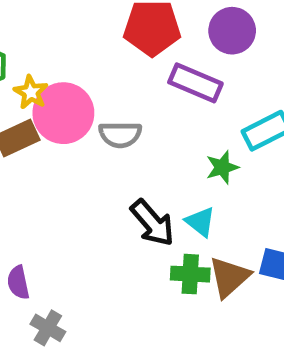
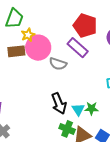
purple rectangle: (195, 83) -> (78, 48), moved
green star: (222, 167) -> (91, 108), moved

